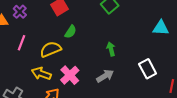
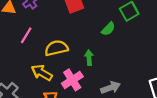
green semicircle: (71, 32) -> (108, 29), moved
green arrow: (111, 49) -> (89, 58), moved

